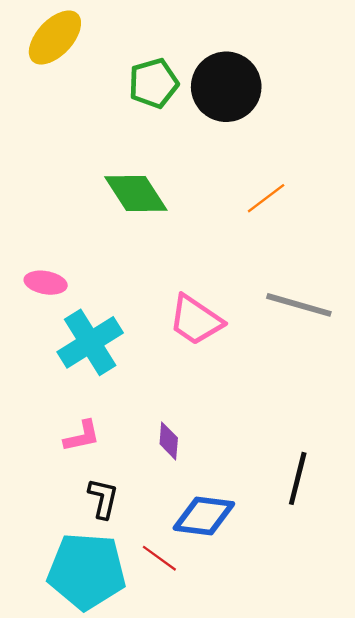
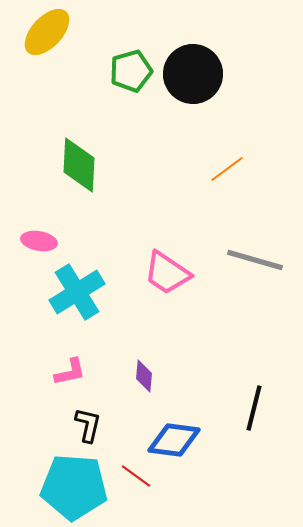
green diamond: (136, 193) -> (79, 165), moved, turned 36

